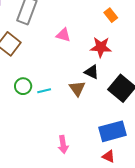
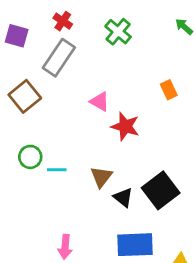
red star: (101, 47) -> (125, 126), moved
black triangle: (92, 72) -> (123, 197), moved

